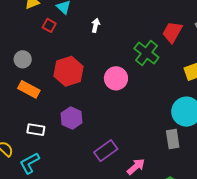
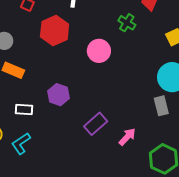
green cross: (146, 53) -> (127, 23), size x0.7
red hexagon: (69, 71) -> (55, 30), moved

